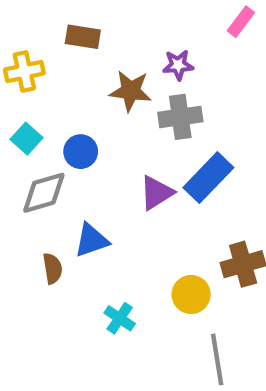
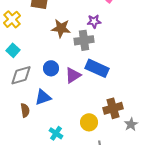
purple star: (178, 65) -> (94, 21), moved
yellow cross: (24, 71) -> (12, 19), turned -30
blue circle: (81, 152) -> (51, 68), moved
blue rectangle: (208, 178) -> (97, 68), turned 70

